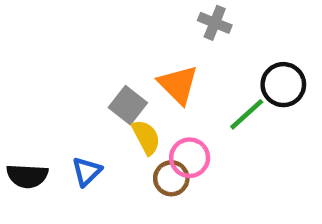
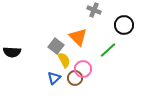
black circle: (283, 85) -> (124, 25), moved
blue triangle: (87, 171) -> (54, 78), moved
black semicircle: (27, 176) -> (12, 52), moved

